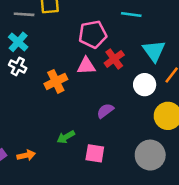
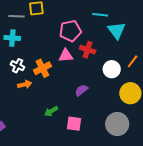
cyan cross: (18, 42) -> (12, 38), turned -35
cyan triangle: (154, 51) -> (117, 30), moved
red cross: (114, 59) -> (88, 50), turned -35
white cross: (18, 66) -> (18, 66), moved
orange arrow: (26, 155) -> (25, 84), moved

